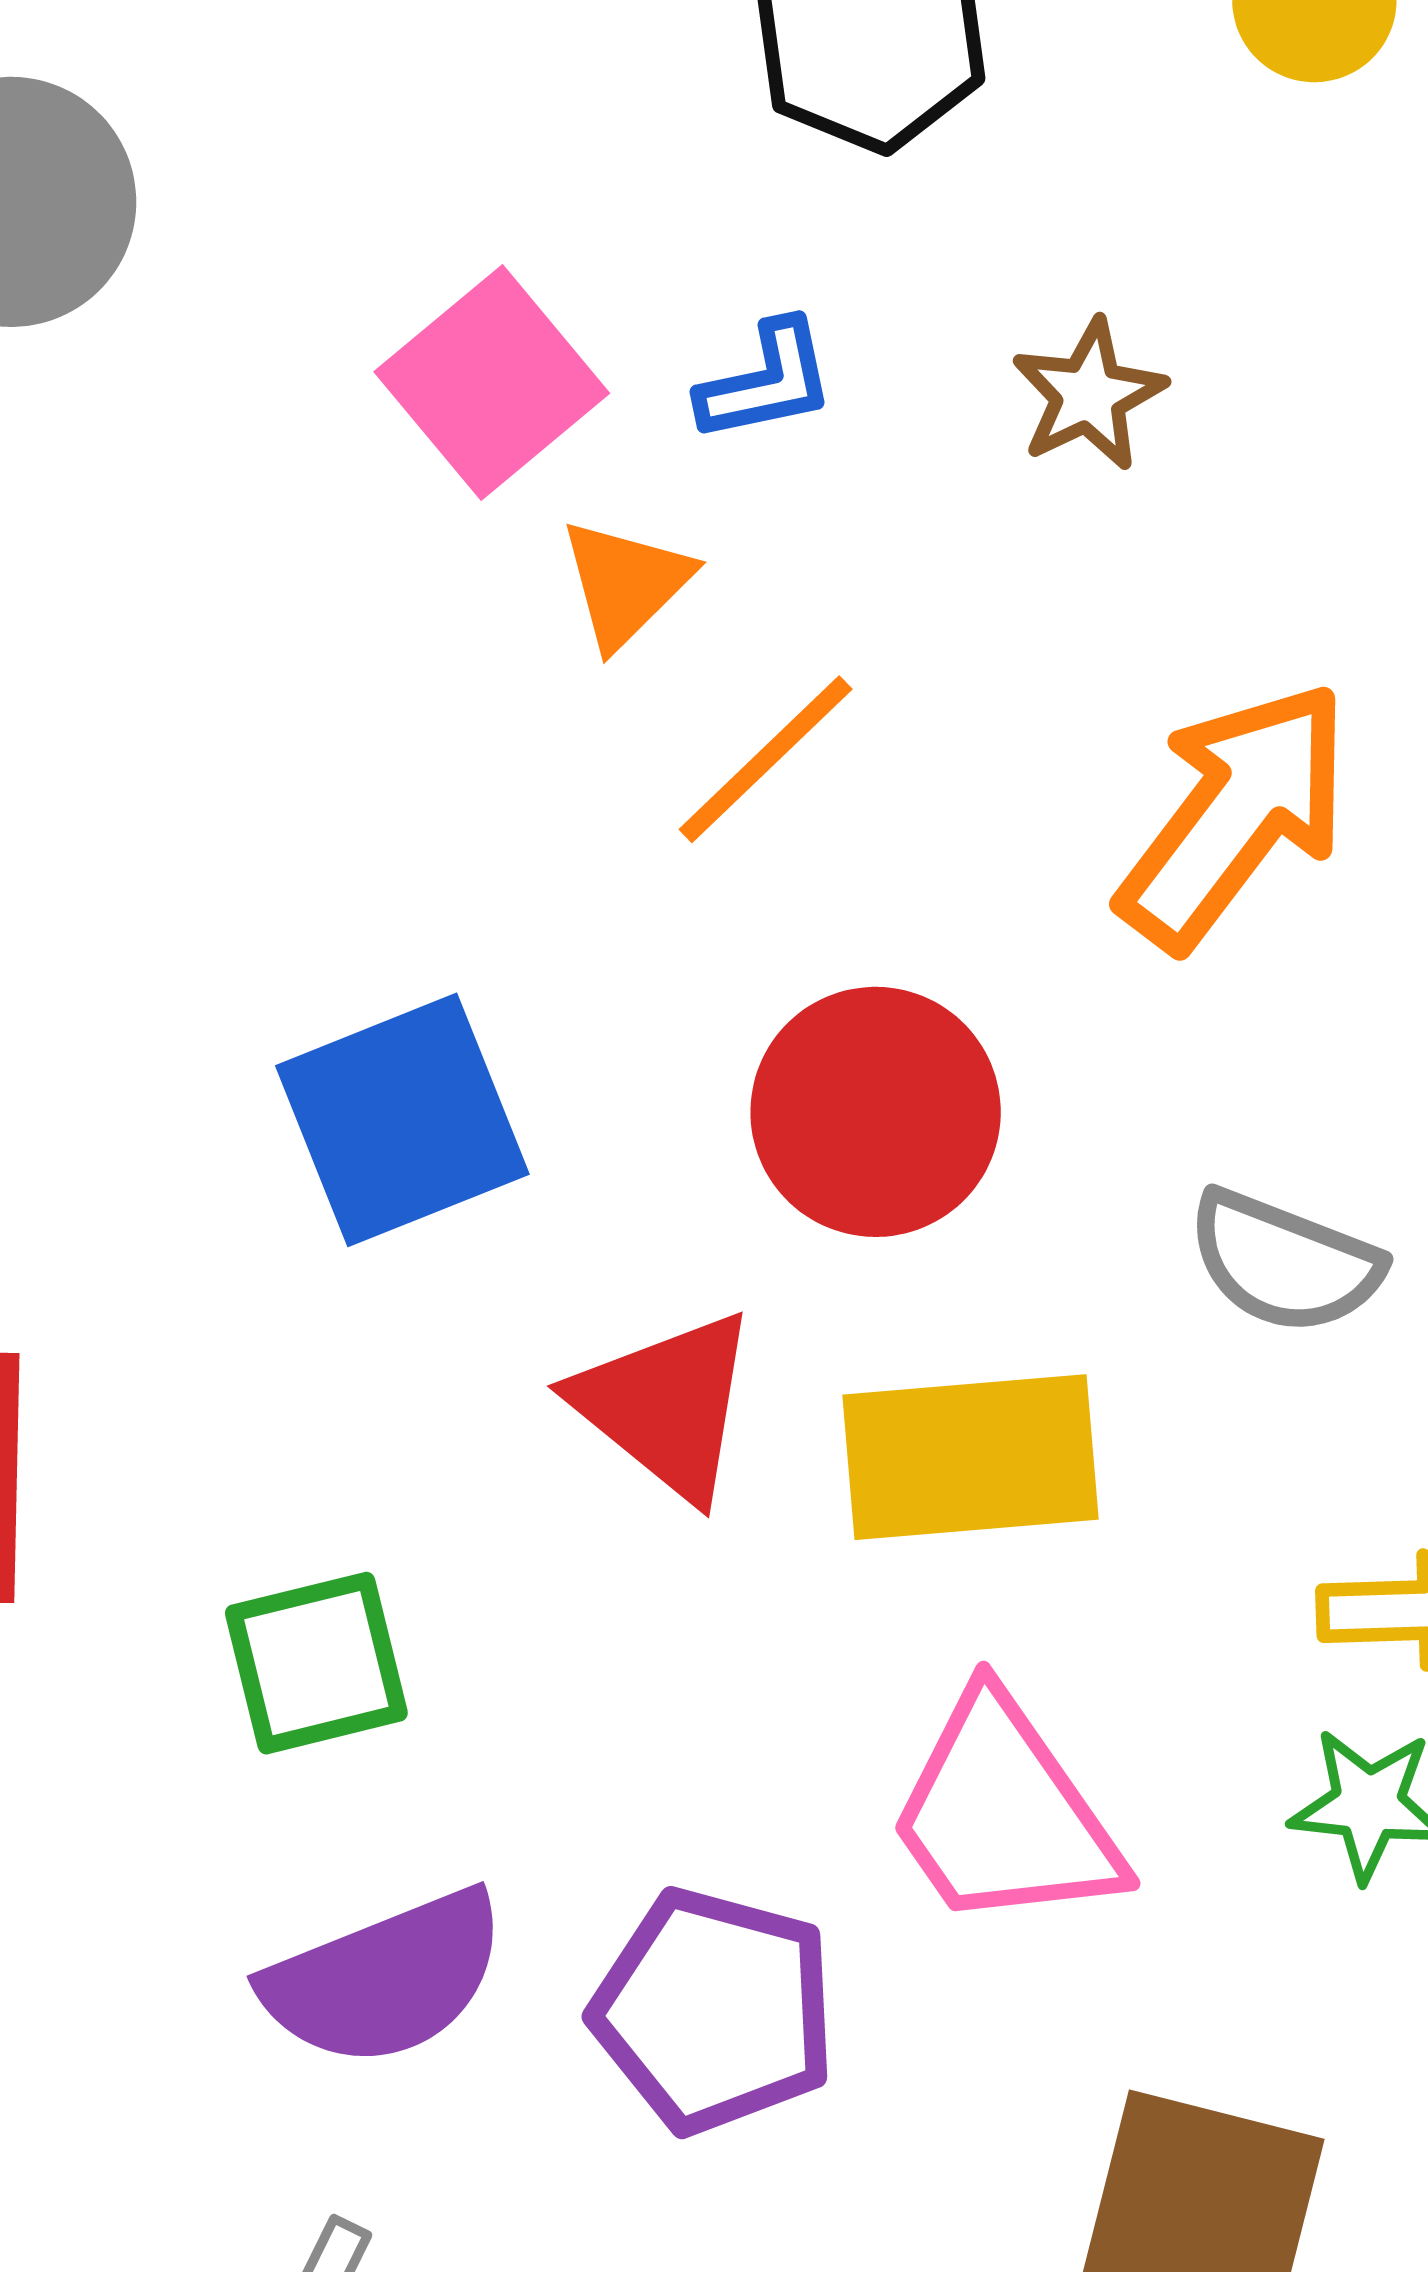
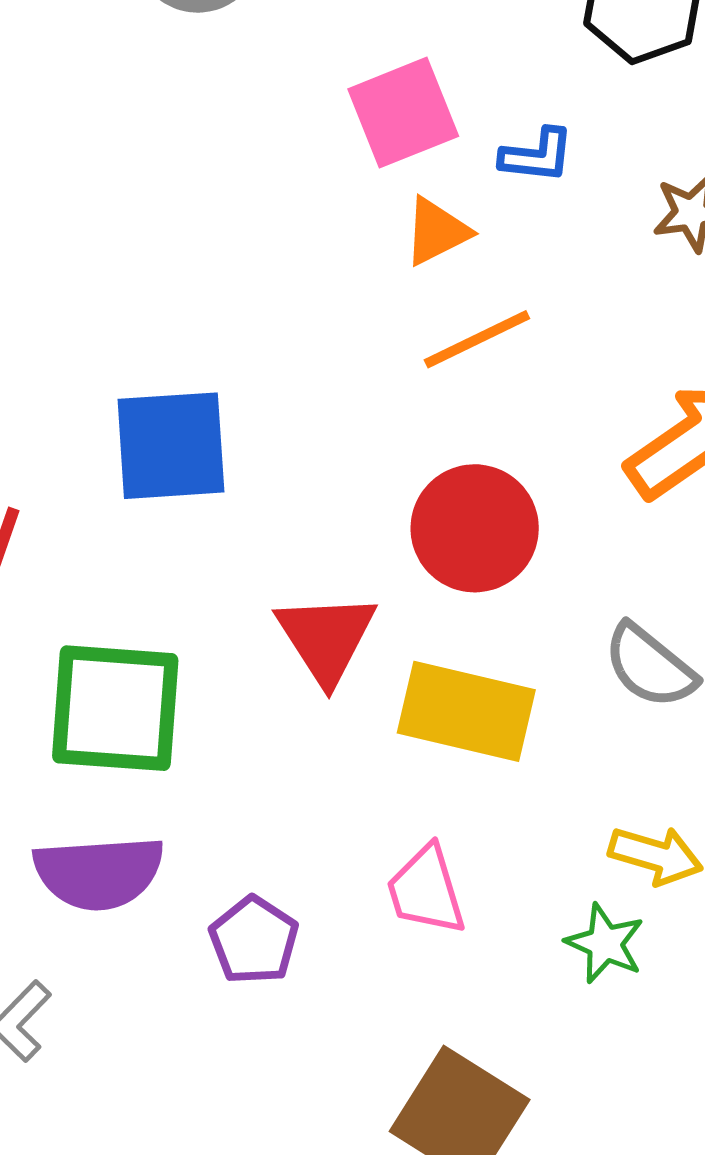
blue square: (402, 1120) -> (171, 446), moved
green square: (316, 1663) -> (115, 708), size x1.5
pink trapezoid: (1004, 1814) -> (426, 890), size x0.7
purple pentagon: (714, 2011) -> (254, 940), size x0.7

